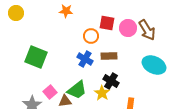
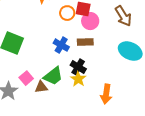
pink circle: (128, 28) -> (90, 21), moved
orange circle: (91, 36) -> (67, 13), moved
black cross: (111, 81) -> (78, 67), moved

